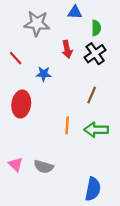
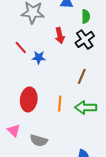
red line: (16, 58) -> (21, 47), moved
red ellipse: (21, 104) -> (29, 99), moved
pink triangle: (16, 164) -> (14, 130), moved

